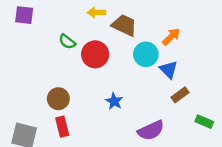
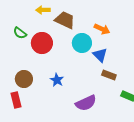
orange arrow: (171, 37) -> (102, 29), turned 70
brown rectangle: (180, 95) -> (109, 75), turned 56
brown circle: (58, 99) -> (24, 79), moved

